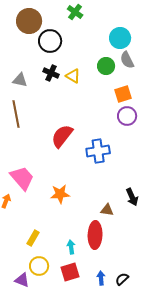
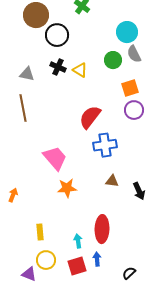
red semicircle: (62, 136) -> (90, 117), moved
pink trapezoid: (22, 178) -> (55, 158), moved
brown triangle: (107, 210) -> (112, 181), moved
yellow rectangle: (33, 238) -> (40, 232), turned -35
blue arrow: (101, 278) -> (97, 259), moved

